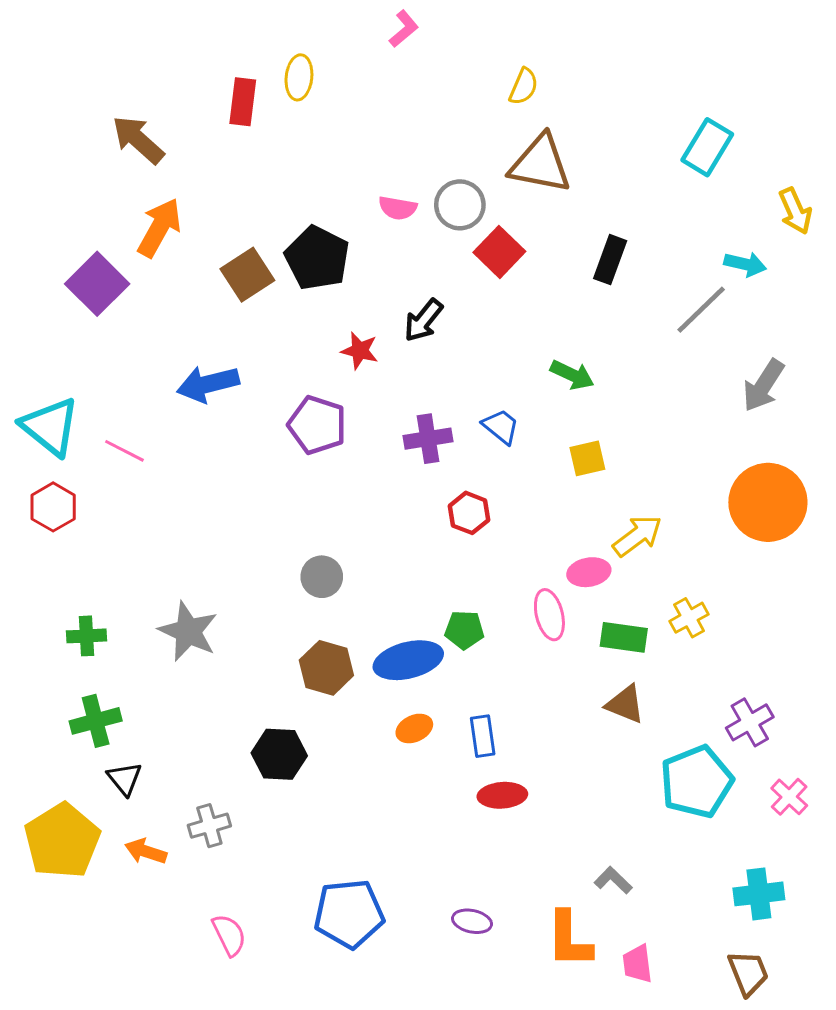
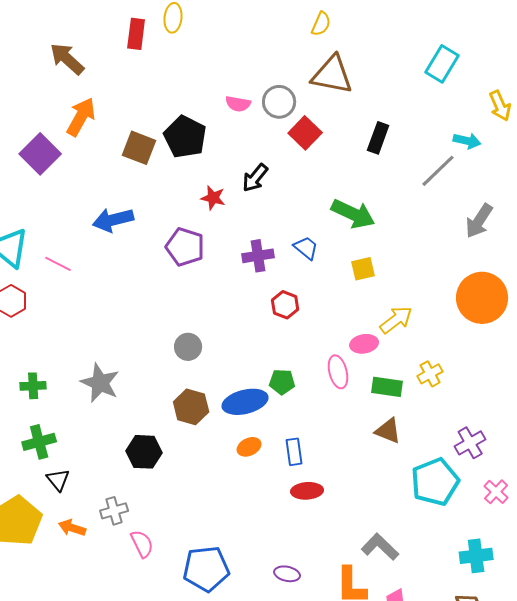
brown square: (247, 275) -> (139, 148), turned -36
green arrow: (572, 375) -> (353, 214), size x1.5
black hexagon: (279, 754) -> (144, 452), moved
gray L-shape: (613, 880) -> (380, 547), size x1.5
pink semicircle: (229, 935) -> (142, 544), moved

